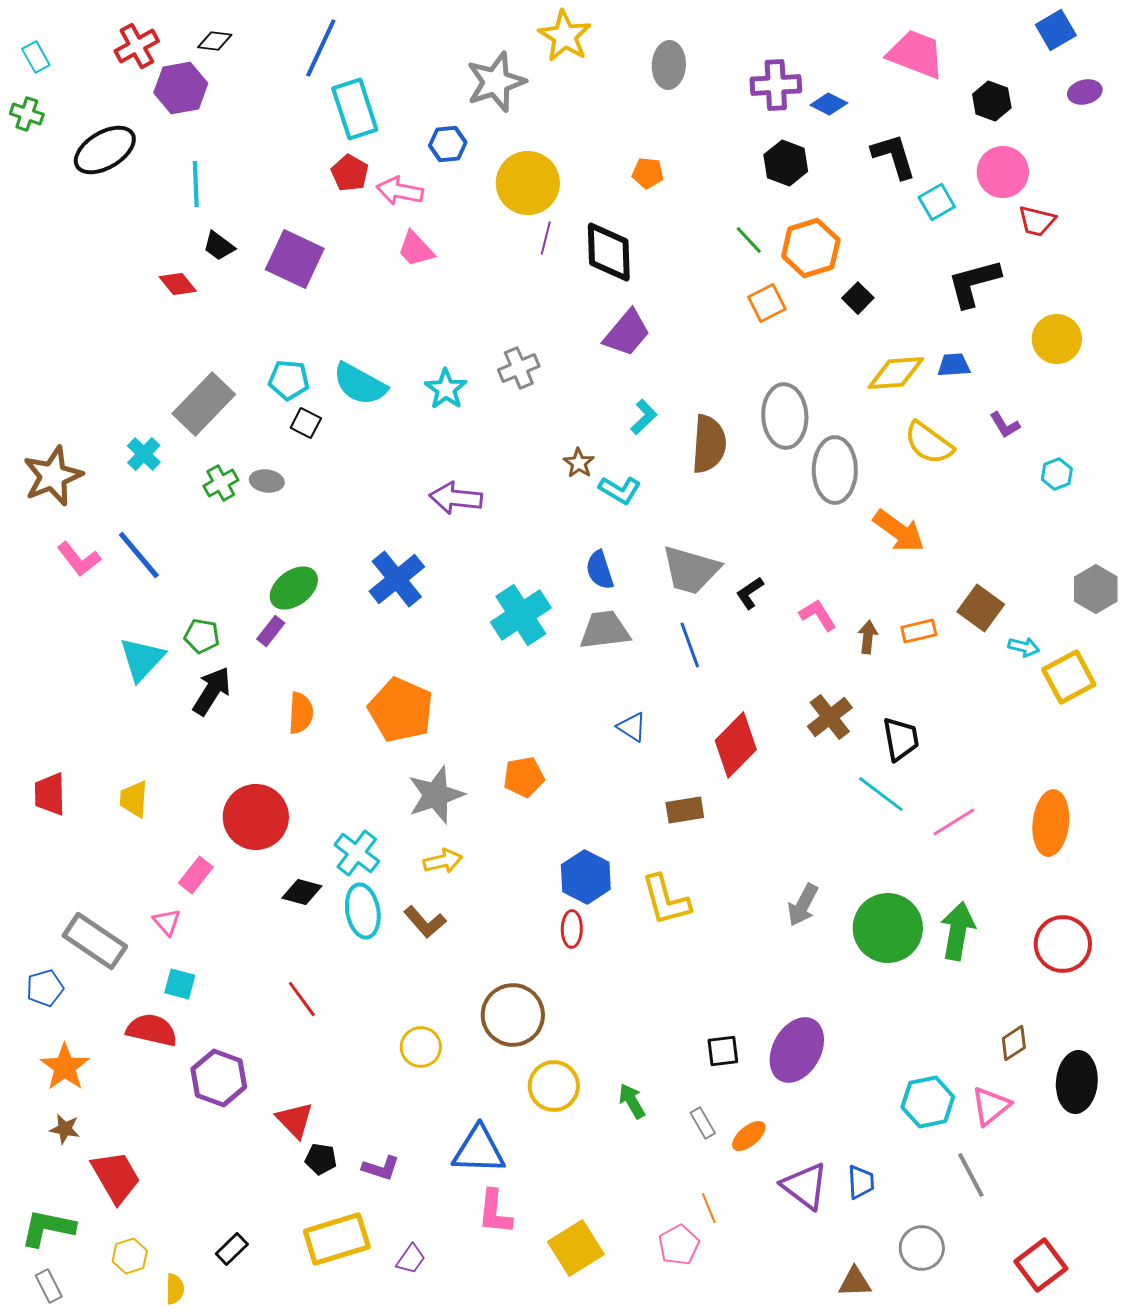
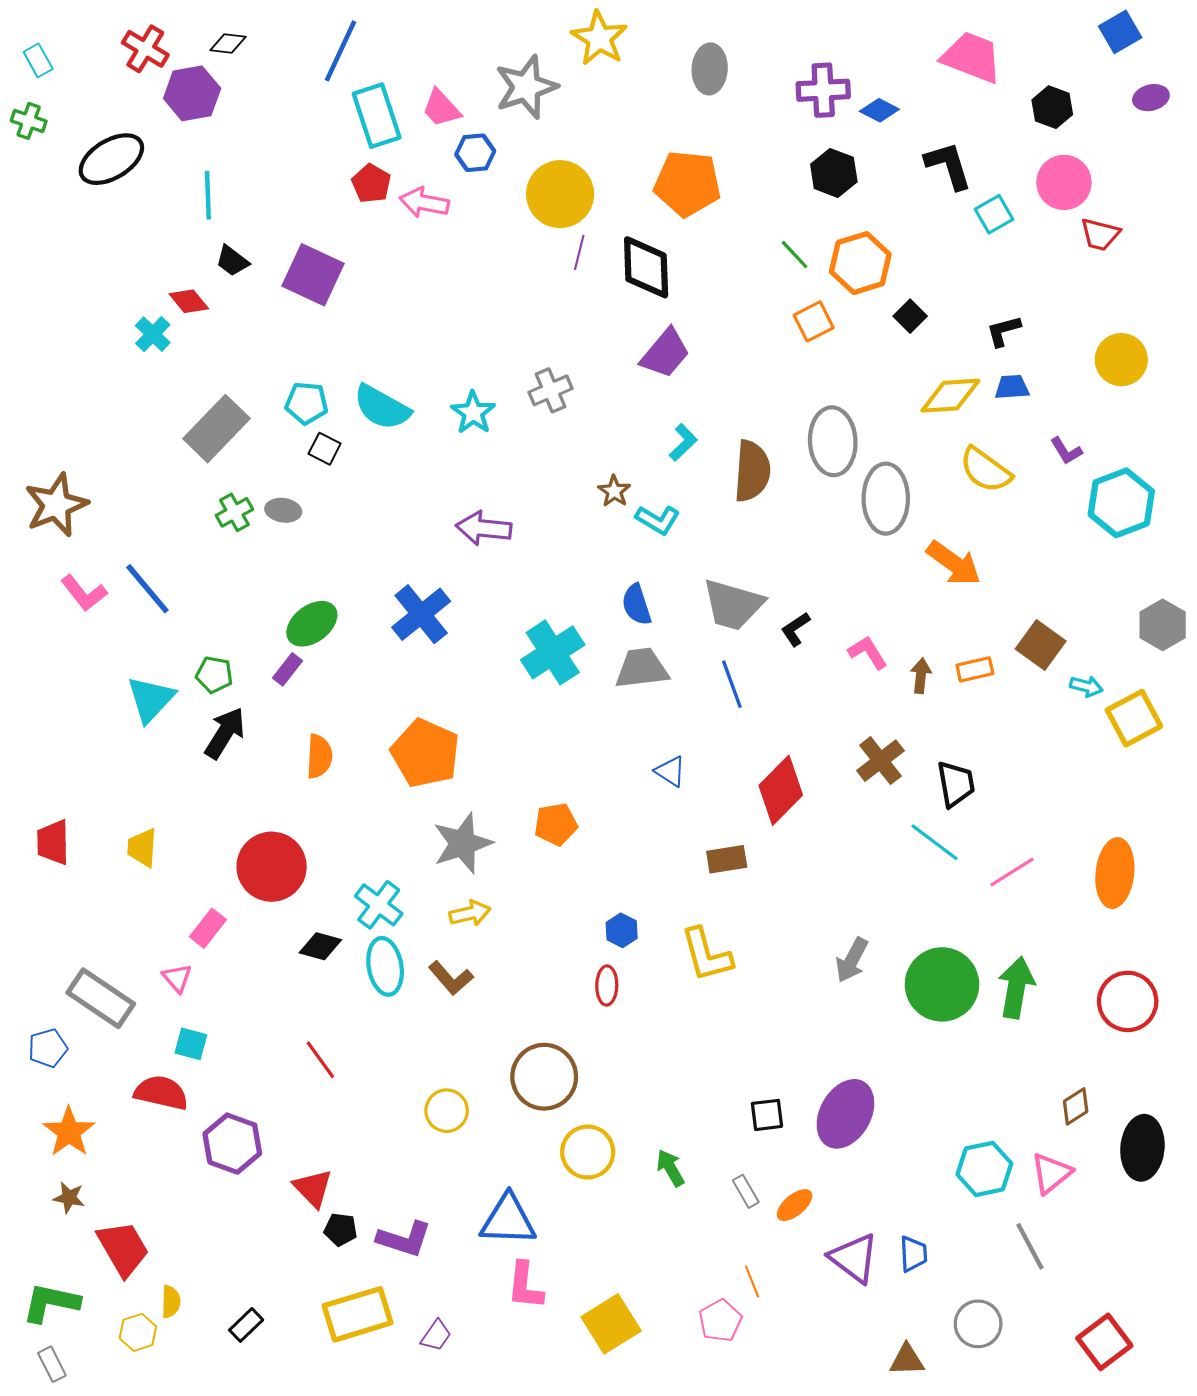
red cross: (137, 46) -> (145, 49), turned -30
orange pentagon: (648, 173) -> (687, 184), size x2.0
pink trapezoid: (416, 249) -> (441, 108), moved
black L-shape: (974, 283) -> (1004, 331), moved, size x0.6
cyan cross: (144, 454) -> (153, 334), moved
cyan hexagon: (1057, 474) -> (1121, 503), size x2.0
blue hexagon: (586, 877) -> (622, 930), size x0.6
purple L-shape: (381, 1168) -> (404, 1239), size x1.4
yellow semicircle: (175, 1289) -> (171, 1302), moved

